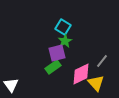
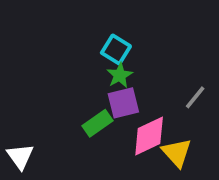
purple square: (57, 53) -> (123, 103), moved
gray line: (102, 61) -> (195, 97), moved

